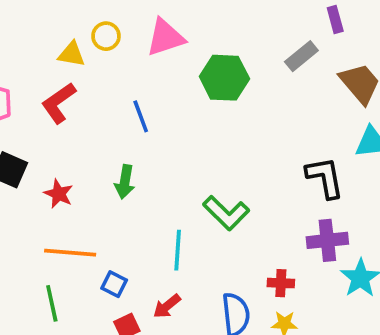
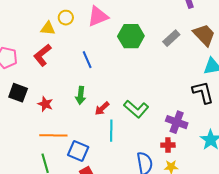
gray rectangle: (301, 56) -> (171, 38), moved
black L-shape: (325, 177) -> (203, 92), moved
purple cross: (327, 240) -> (177, 122), moved, turned 30
blue square: (114, 284) -> (78, 151), size x1.5
red arrow: (167, 306) -> (102, 108), moved

